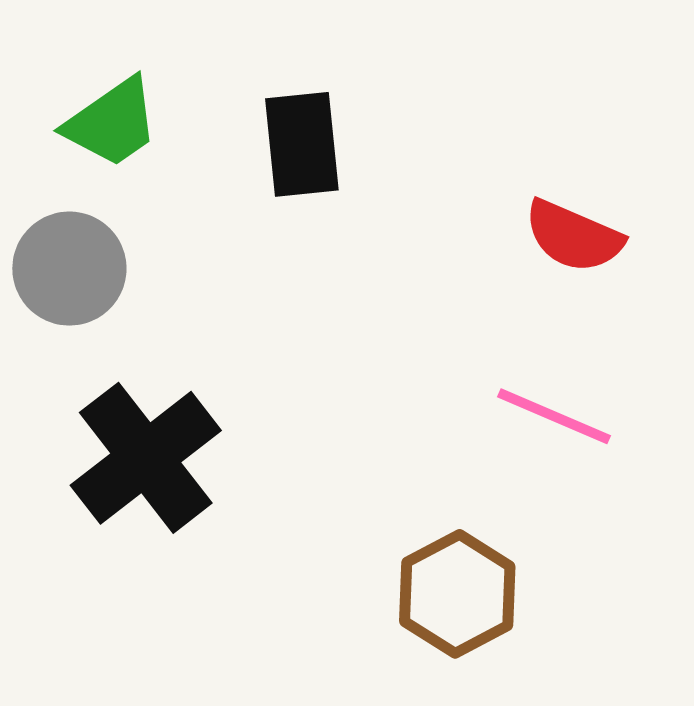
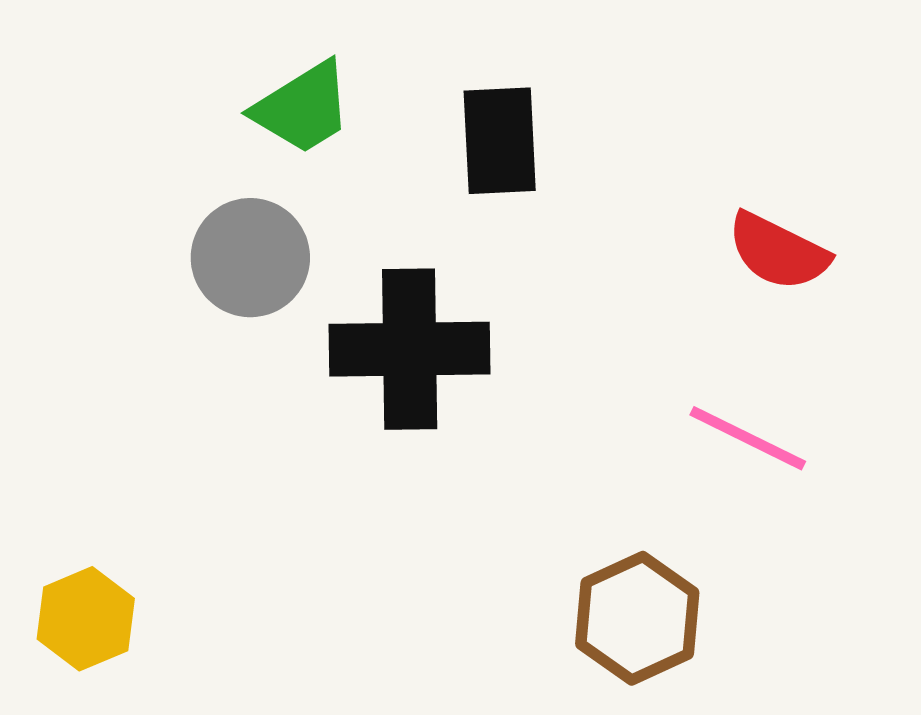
black cross: (146, 458) -> (410, 349), moved, turned 34

